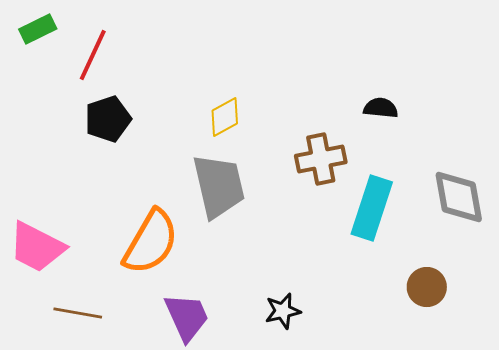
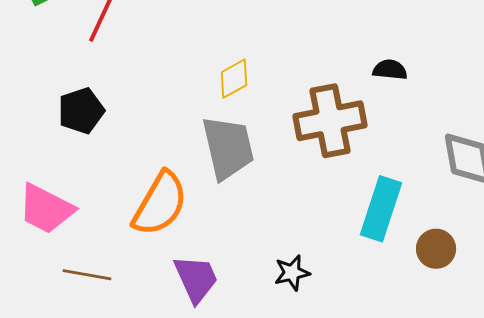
black pentagon: (108, 119) -> (81, 111), moved
brown cross: (321, 159) -> (330, 121), size x1.4
cyan rectangle: (372, 208) -> (381, 209), moved

